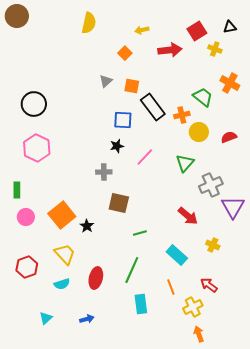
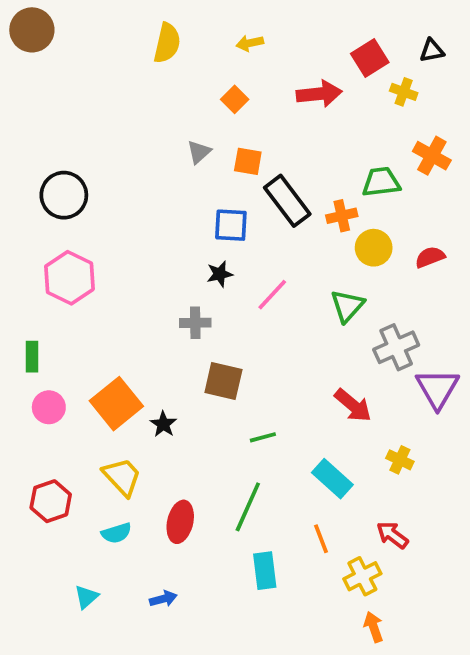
yellow arrow: (142, 30) -> (250, 43), moved
green trapezoid: (203, 97) -> (381, 182), turned -45

